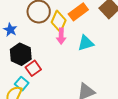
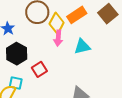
red square: (33, 68) -> (39, 69), moved
cyan square: (22, 84) -> (16, 83), turned -32

